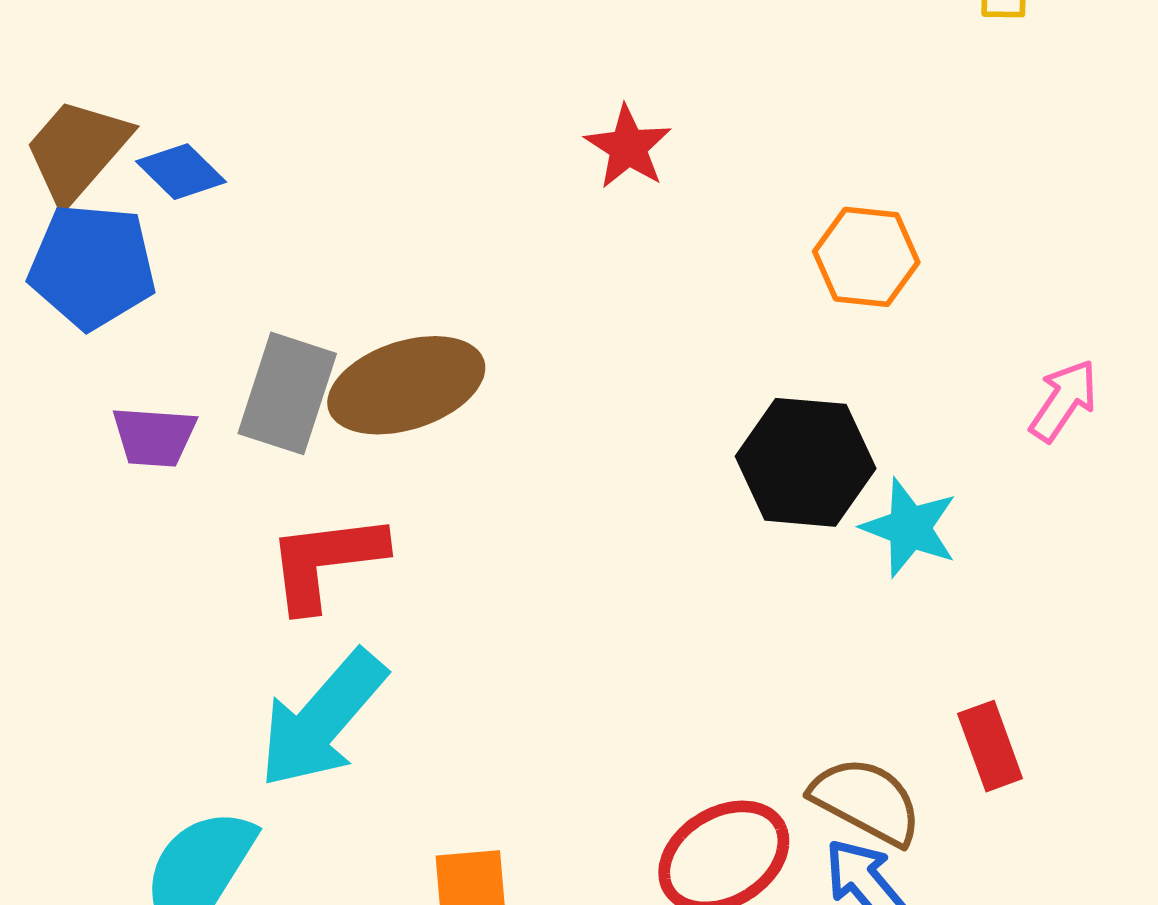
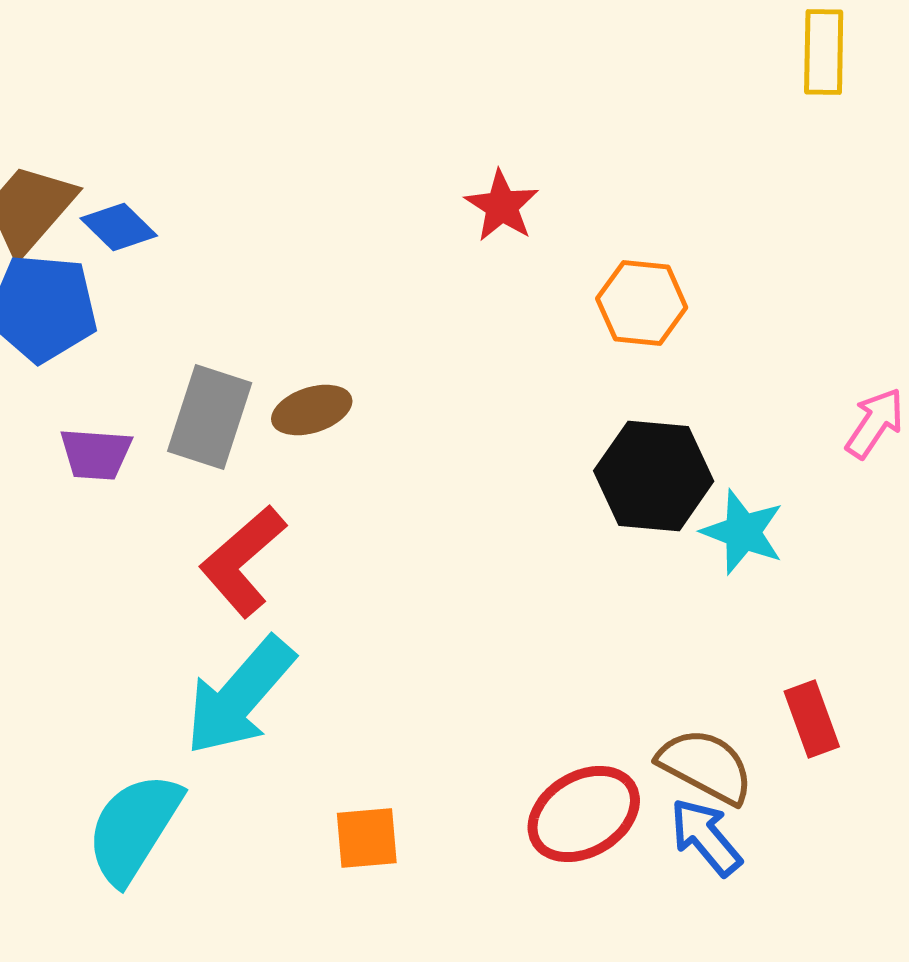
orange hexagon: (866, 257) -> (642, 303), moved
brown ellipse: (406, 385) -> (312, 410), size x0.6
red L-shape: (326, 562) -> (243, 561), turned -34

